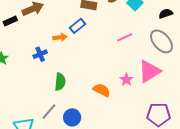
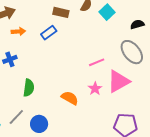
orange arrow: (60, 37) -> (18, 31), moved
pink line: (125, 37) -> (97, 62), moved

